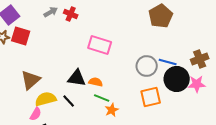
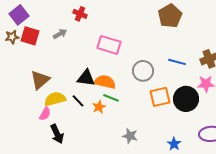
gray arrow: (51, 12) -> (60, 34), moved
gray circle: (147, 66) -> (143, 71), moved
black circle: (177, 79) -> (186, 99), moved
orange semicircle: (96, 82) -> (105, 82), size x1.5
orange star: (112, 110) -> (99, 107), moved

